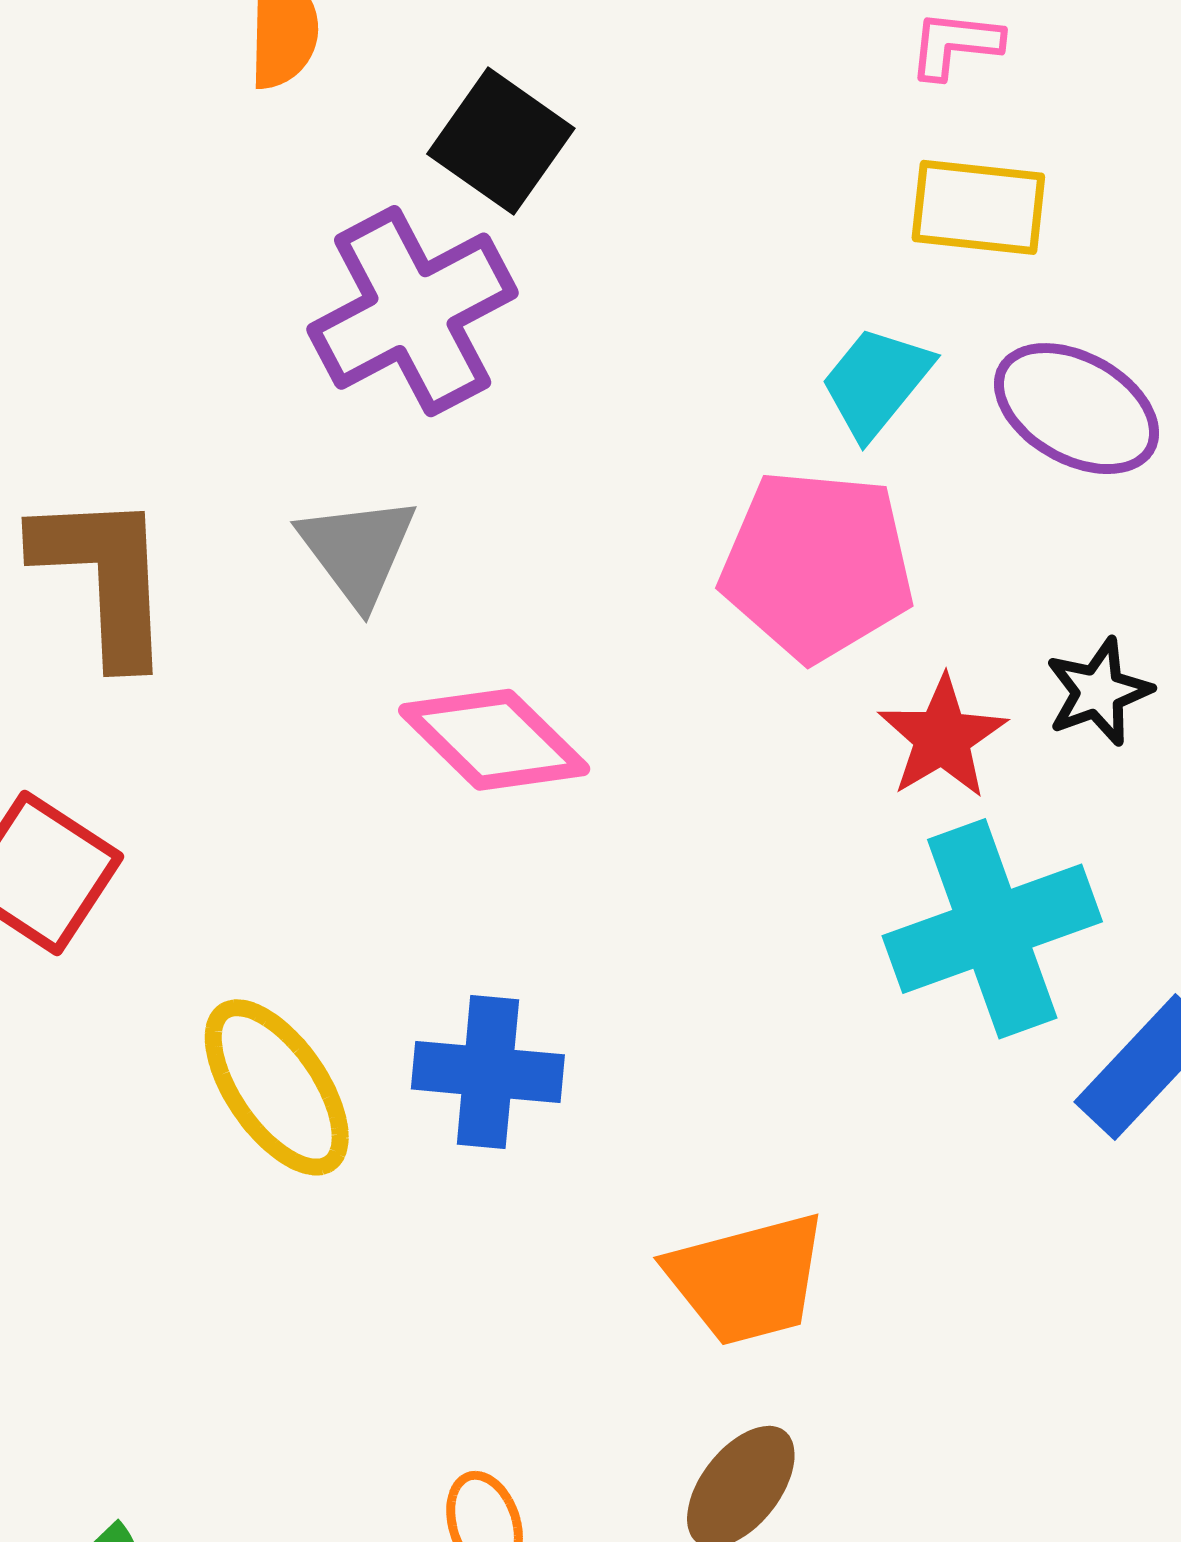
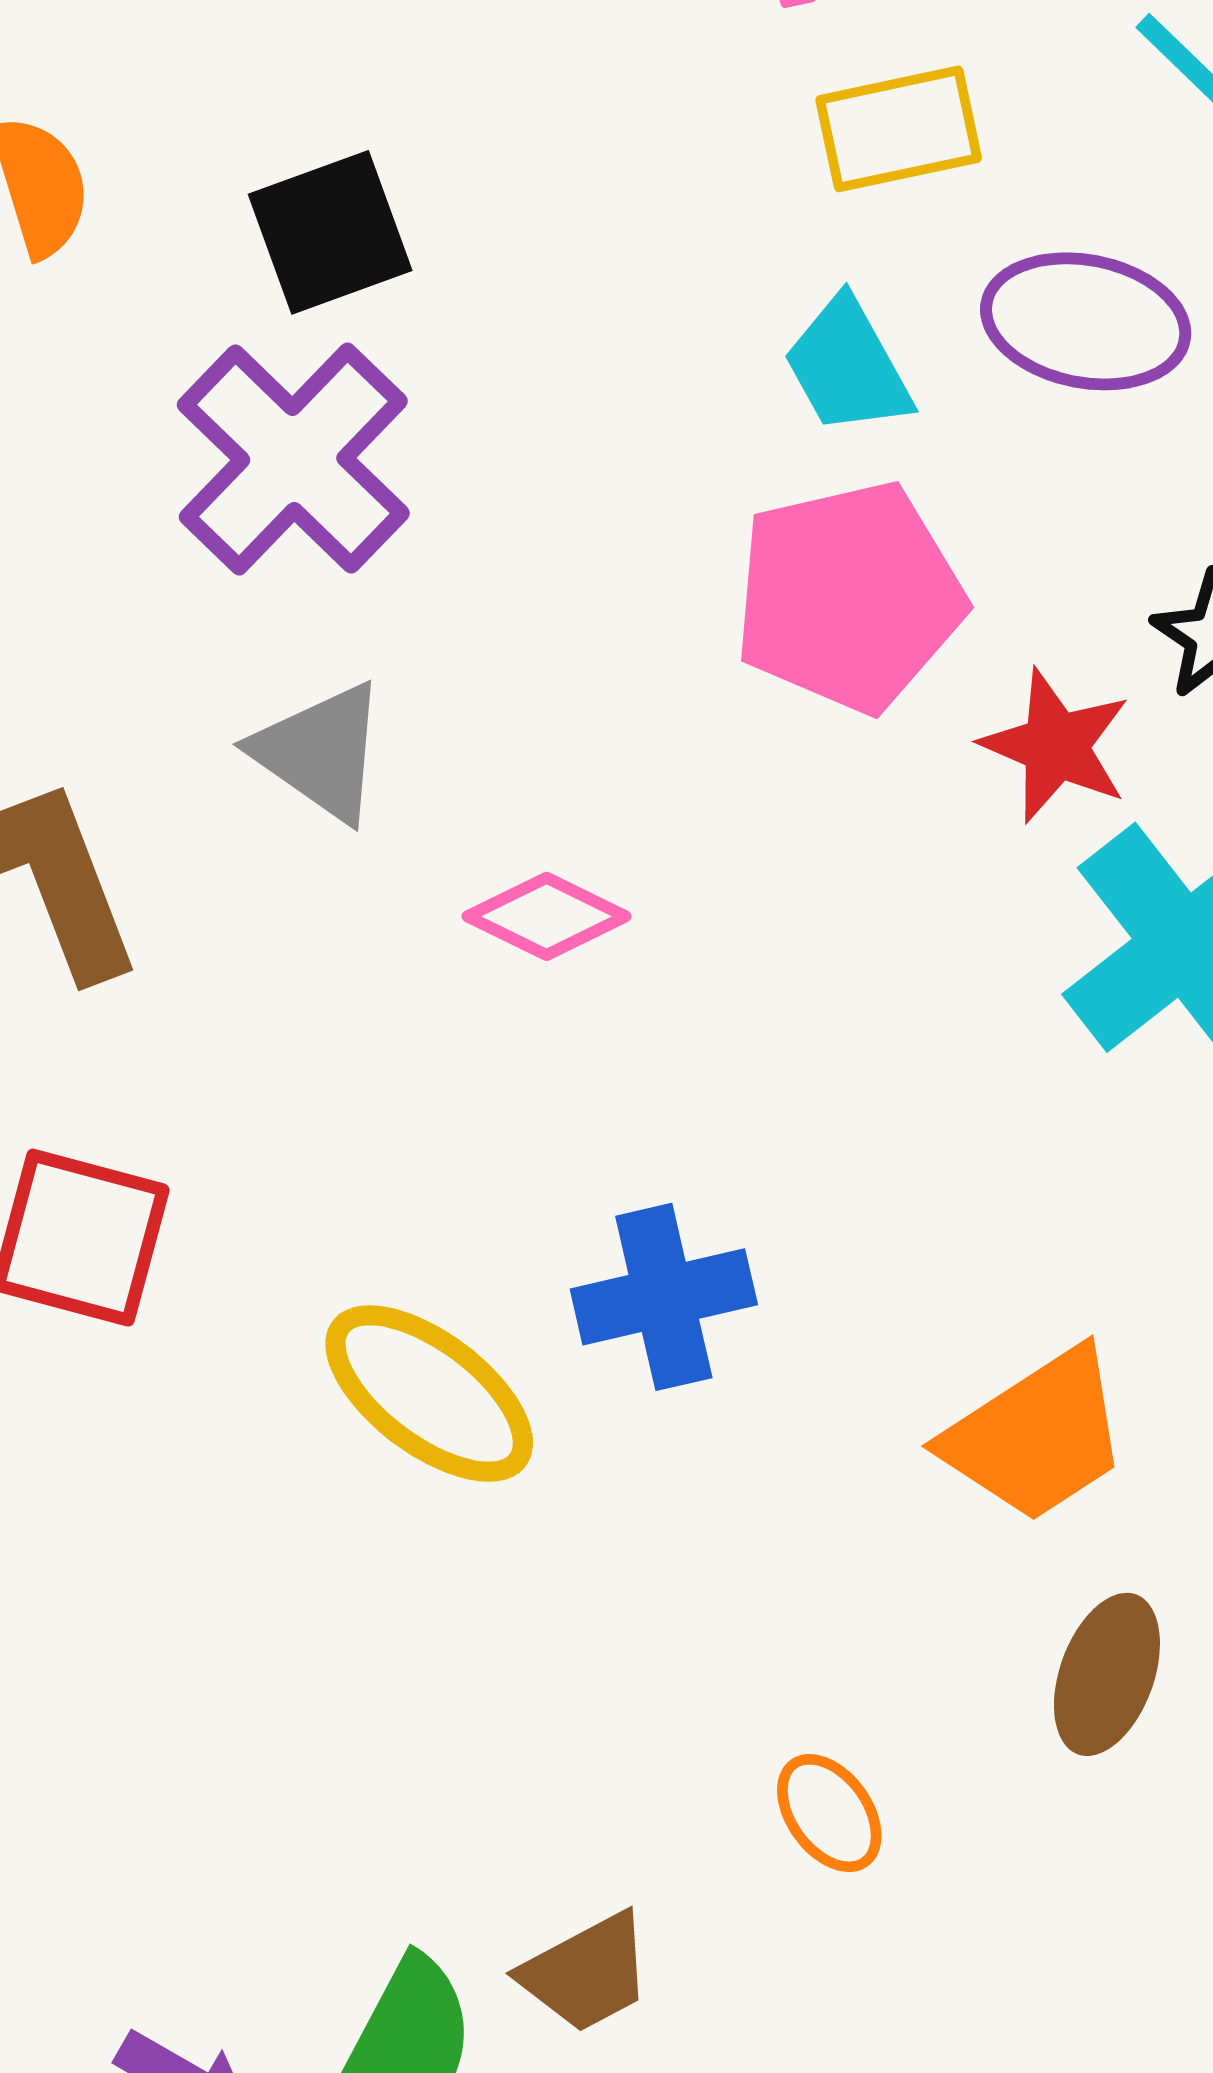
black square: (501, 141) -> (330, 232), turned -37
cyan trapezoid: (876, 382) -> (848, 366), turned -50
pink diamond: (494, 740) -> (547, 916), size x0.7

